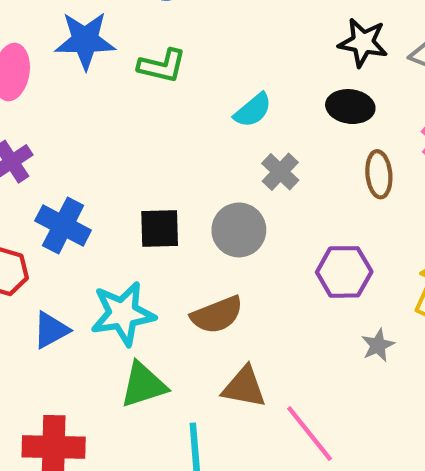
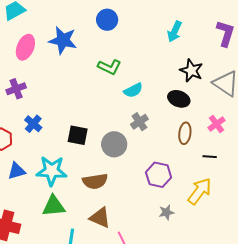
green L-shape: (162, 66) -> (109, 67), moved
blue cross: (63, 226) -> (33, 124), size x0.7

